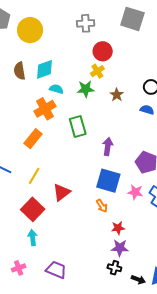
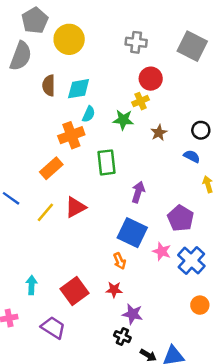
cyan semicircle: (56, 89) -> (89, 114), turned 88
red triangle: (62, 192) -> (75, 207), moved
red square: (33, 209) -> (74, 291), moved
red star: (118, 228) -> (114, 290), moved

